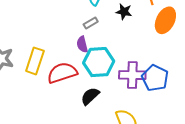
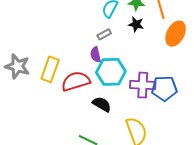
blue pentagon: (155, 78) -> (164, 88), turned -30
black semicircle: (90, 96) -> (102, 104), turned 72

